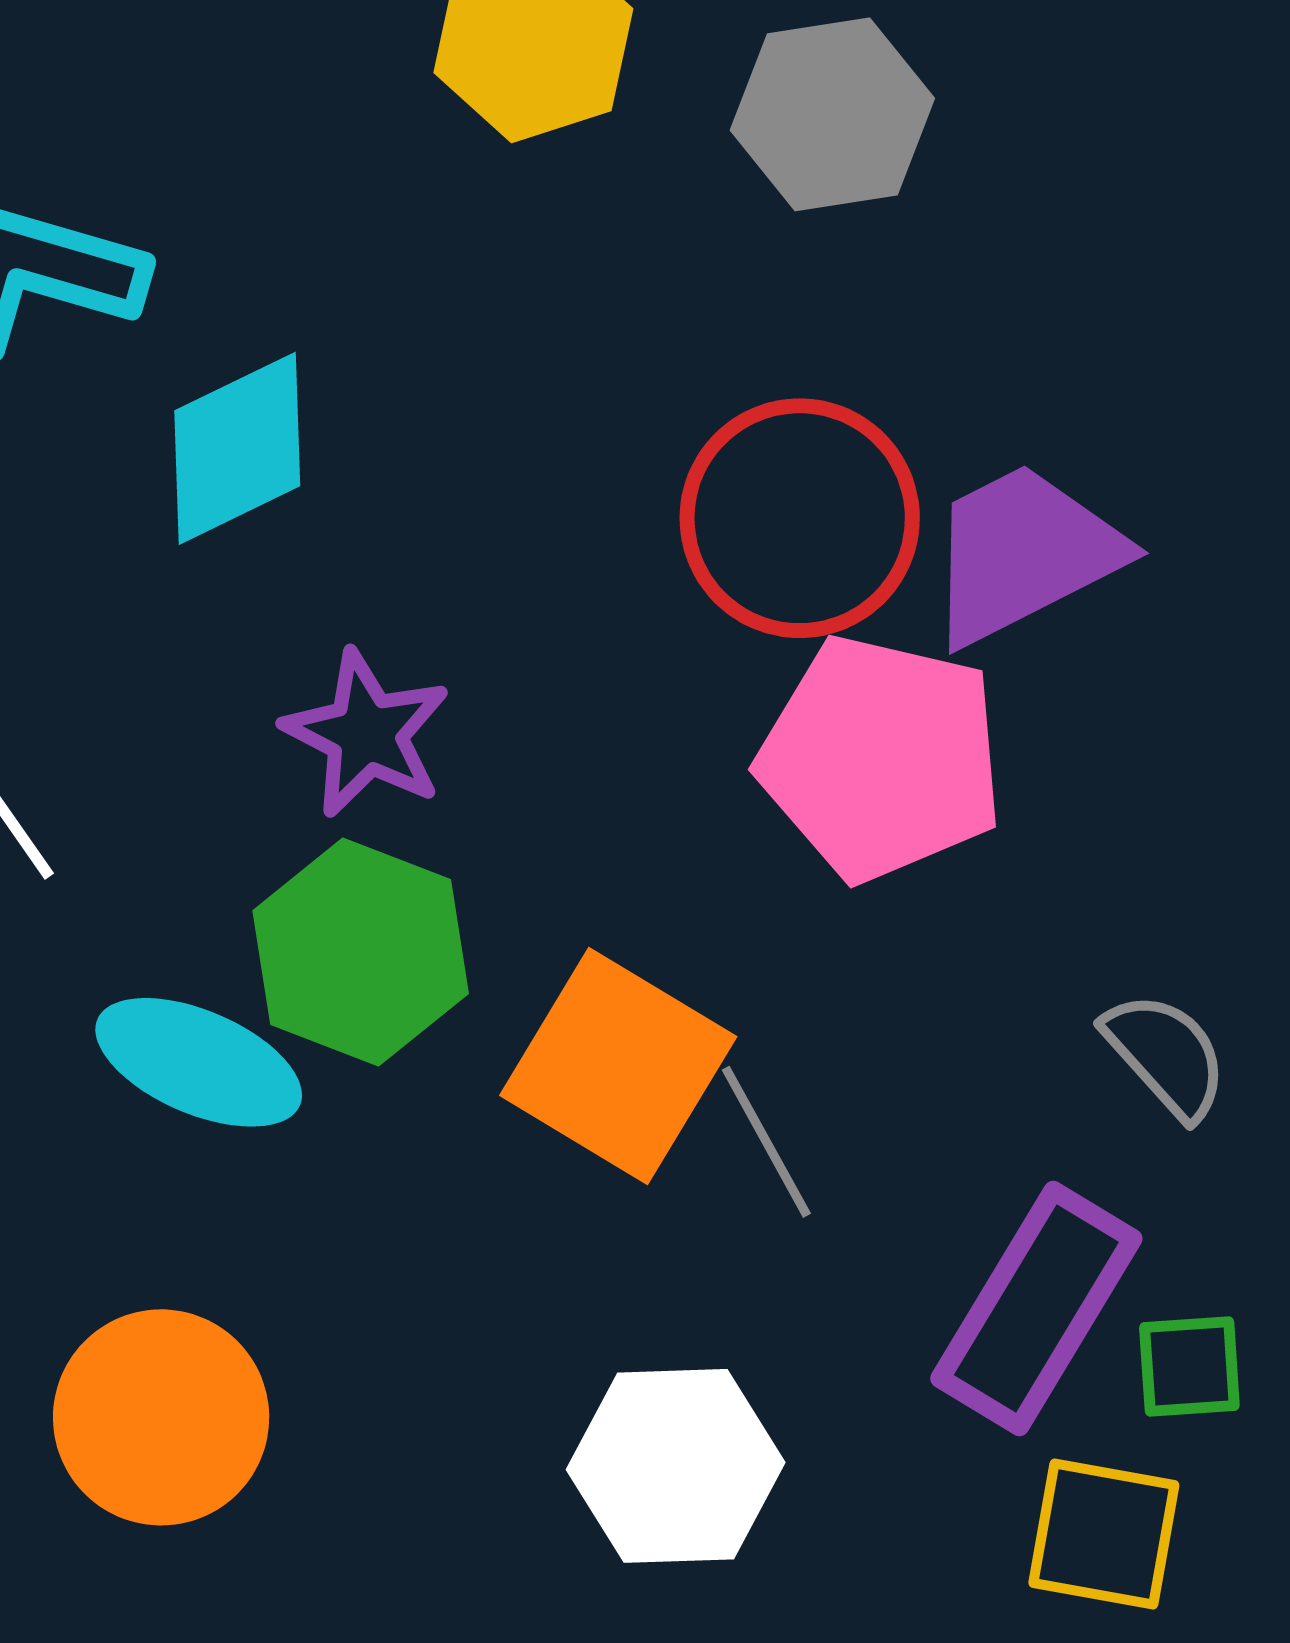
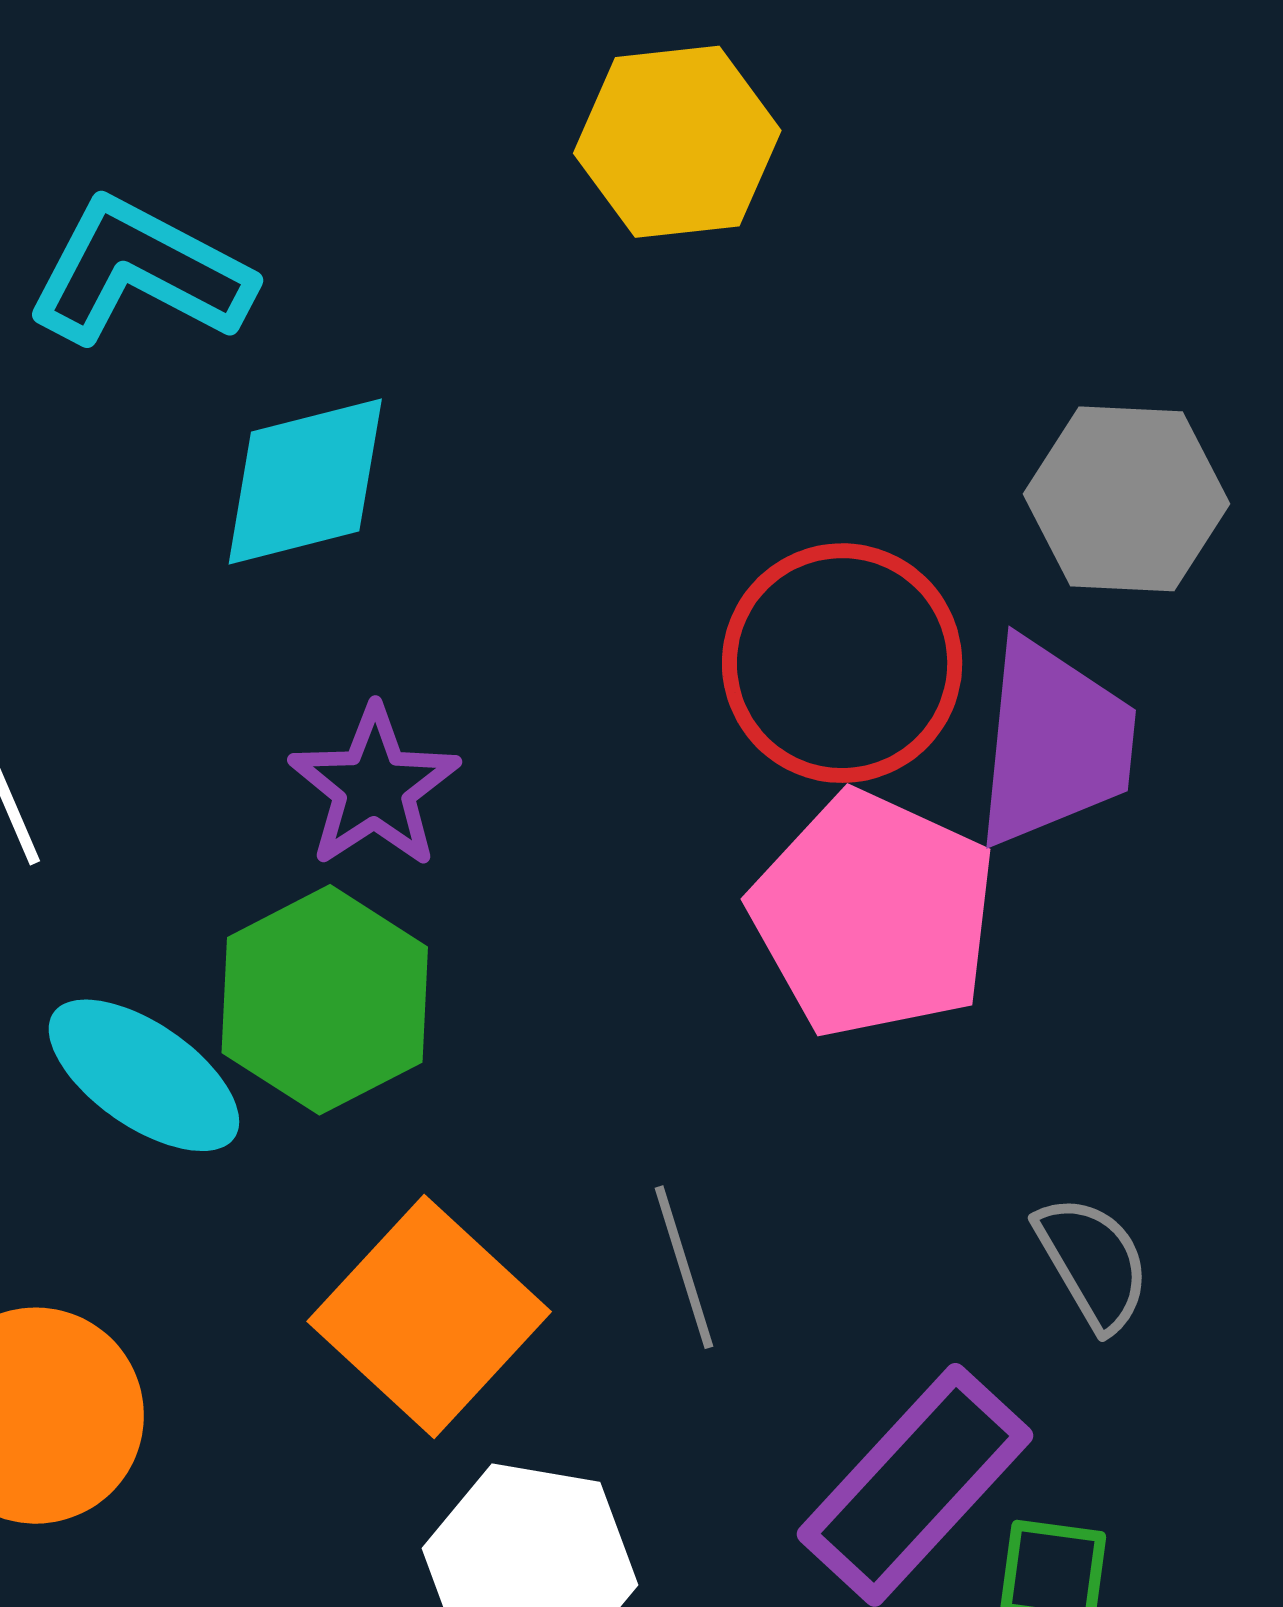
gray hexagon: (832, 114) -> (1126, 499), moved
purple trapezoid: (1024, 554) -> (1054, 743), turned 111
orange square: (618, 1066) -> (429, 1316), moved

